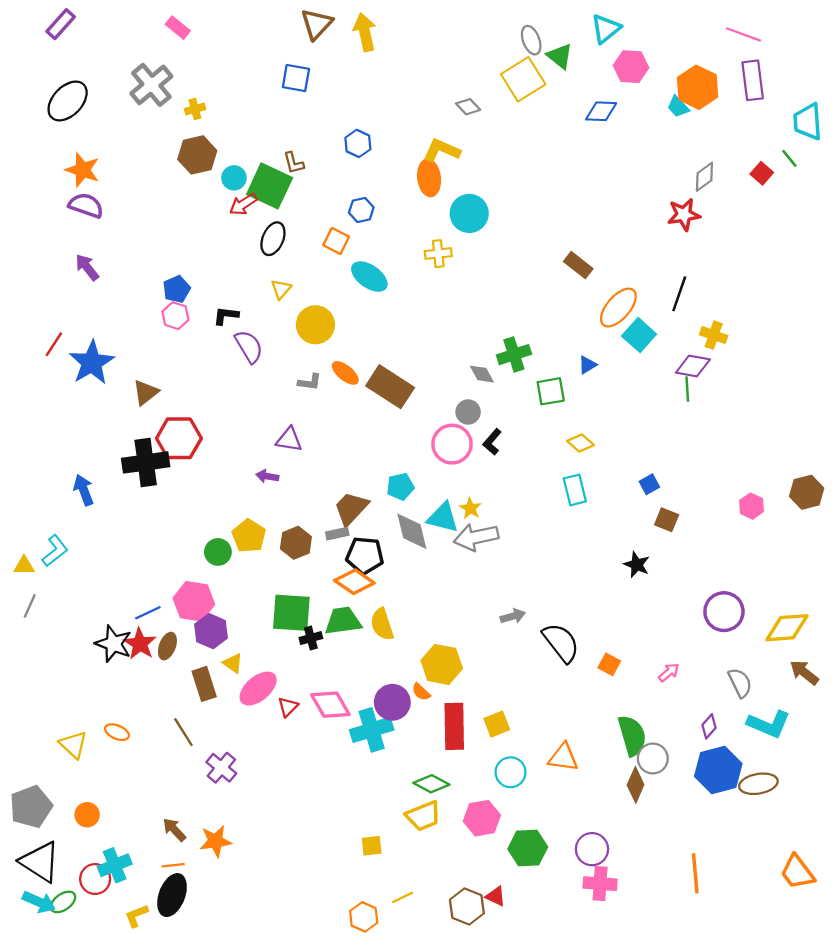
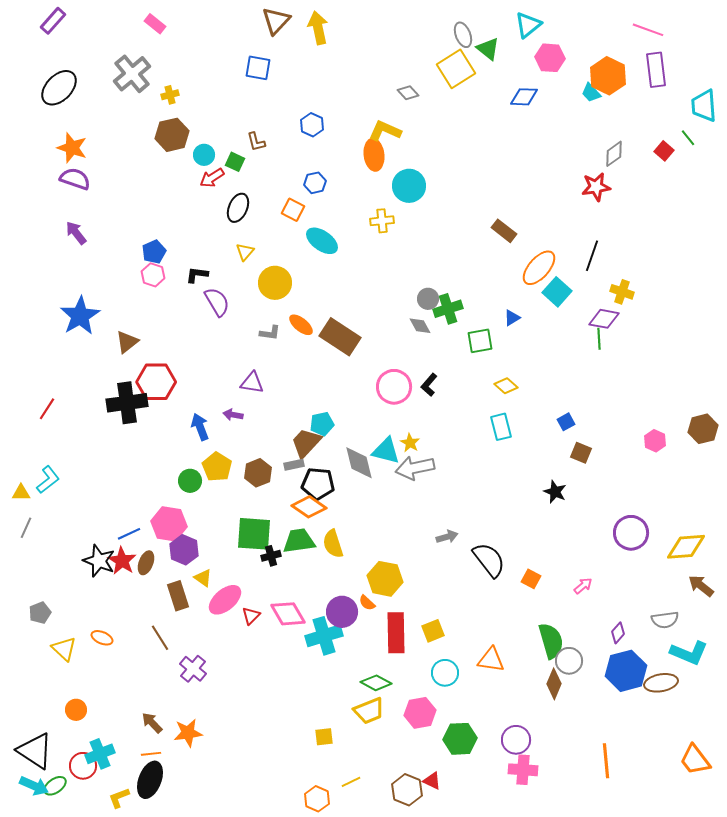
green square: (270, 186) -> (235, 162), size x0.5
red line: (54, 344) -> (47, 409), moved
gray circle: (468, 412) -> (428, 299), moved
cyan pentagon: (400, 487) -> (322, 424), moved
blue arrow: (84, 490) -> (200, 427), moved
gray semicircle: (740, 683) -> (665, 620), moved, turned 108
cyan L-shape: (769, 724) -> (689, 653), moved
gray pentagon: (31, 807) -> (40, 613), moved, size x0.6

